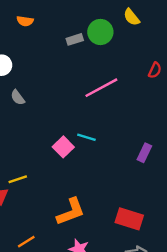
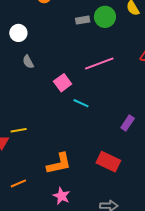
pink square: (63, 147) -> (63, 83), moved
red rectangle: (129, 219) -> (108, 162), moved

